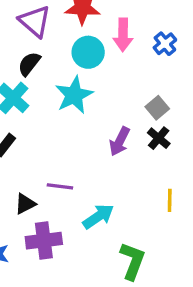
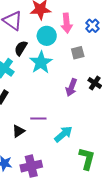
black semicircle: (29, 64) -> (21, 48), moved
gray square: (157, 108) -> (78, 53), moved, turned 32
purple cross: (44, 241) -> (31, 166), moved

